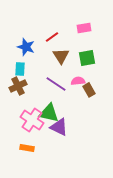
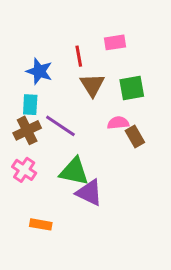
pink rectangle: (84, 28) -> (115, 42), moved
red line: (52, 37) -> (79, 56), turned -64
purple line: (56, 84) -> (60, 126), moved
pink cross: (32, 120) -> (24, 170), moved, size x0.7

